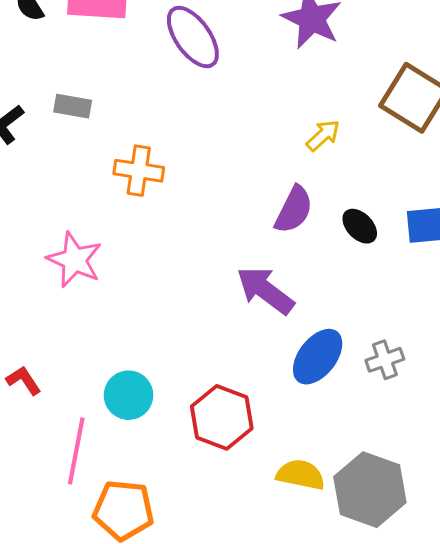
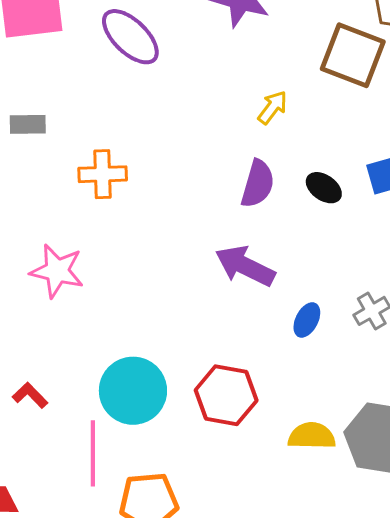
blue ellipse: (318, 357) -> (307, 320), size x0.6
cyan circle: (129, 395) -> (133, 391), size x1.4

